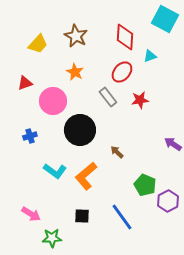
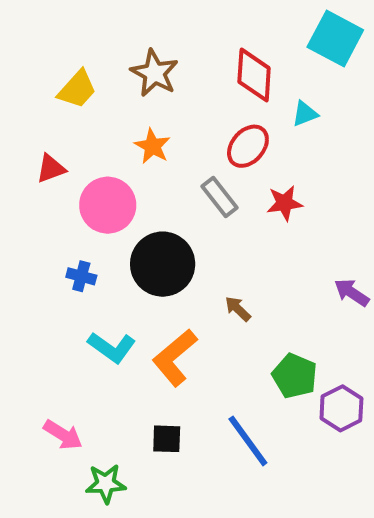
blue cross: (30, 136) -> (81, 276), moved, turned 32

